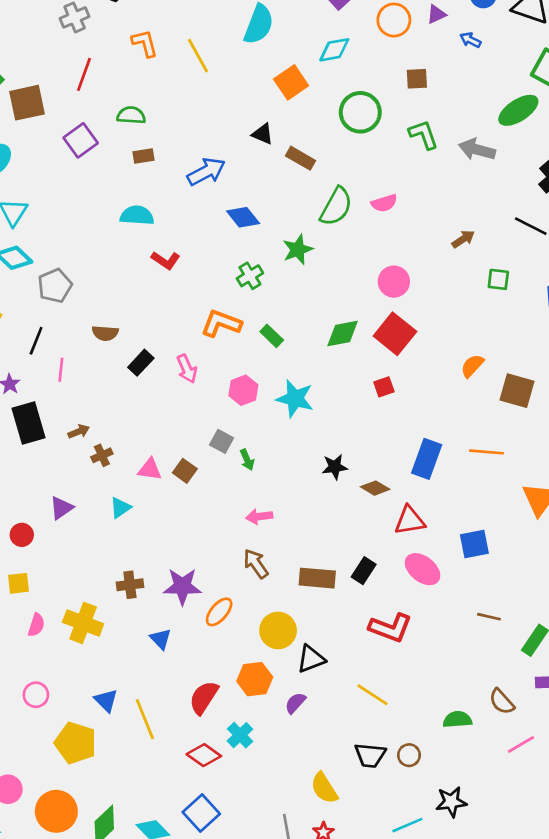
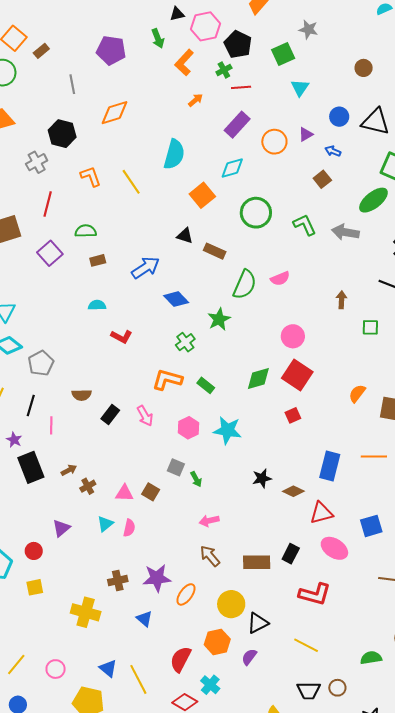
brown square: (417, 79) -> (322, 179), moved, turned -30
cyan semicircle: (137, 215) -> (97, 305), size x0.7
brown arrow: (463, 239) -> (341, 300), turned -48
pink semicircle: (36, 625) -> (129, 528), moved

